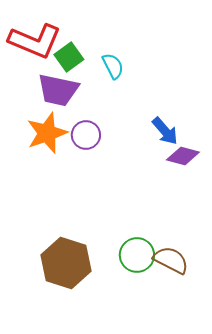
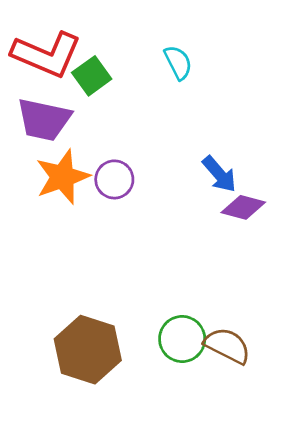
cyan semicircle: (113, 66) -> (178, 62), moved
purple trapezoid: (58, 90) -> (44, 120), moved

